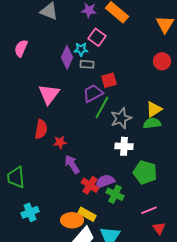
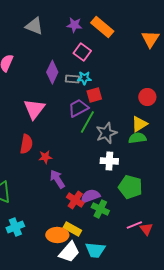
cyan star: (81, 49) -> (84, 78), moved
red circle: (162, 61) -> (147, 97), moved
red triangle: (159, 228) -> (146, 229), moved

